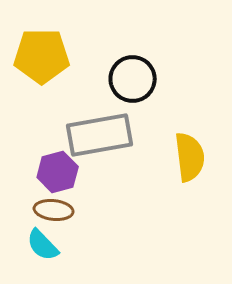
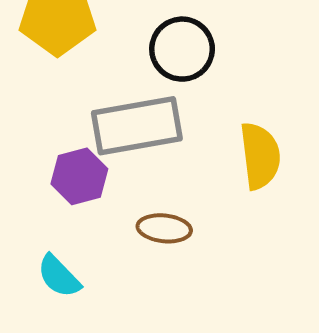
brown ellipse: (54, 210) -> (164, 228), moved

